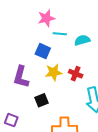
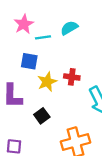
cyan semicircle: (82, 40) -> (69, 28), moved

